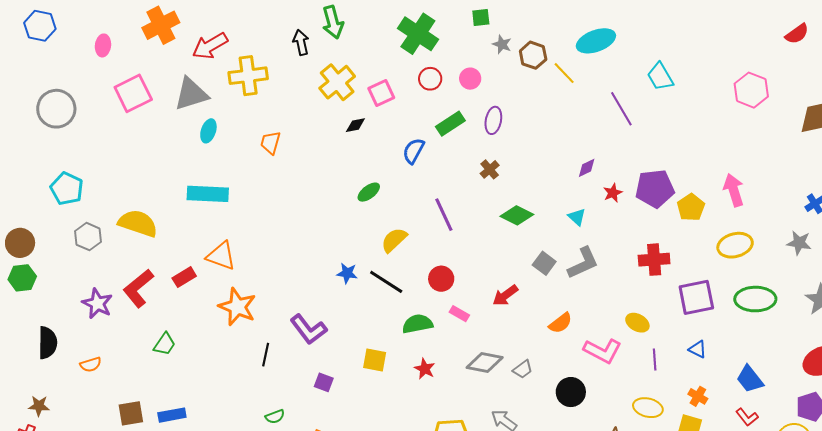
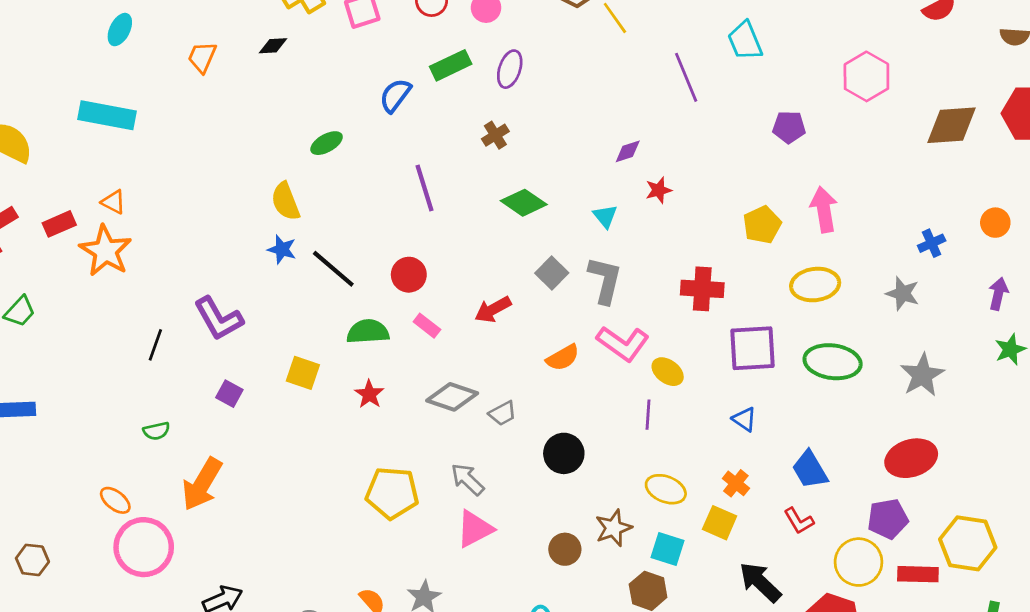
black diamond: (355, 125) -> (273, 46), moved
purple pentagon: (655, 189) -> (789, 127), moved, size x0.6
yellow semicircle: (394, 240) -> (285, 201), moved, turned -76
orange triangle: (221, 256) -> (113, 202), size x0.6
gray L-shape: (583, 263) -> (605, 280), turned -60
orange star: (237, 307) -> (106, 251), moved
pink L-shape: (603, 351) -> (623, 343), moved
purple line: (655, 360) -> (648, 415), moved

